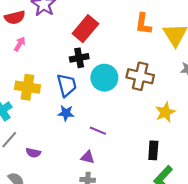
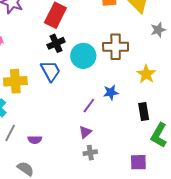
blue star: (66, 113) -> (111, 92), moved
purple line: (98, 131) -> (89, 106), turned -63
purple triangle: (88, 157) -> (85, 132), turned -40

